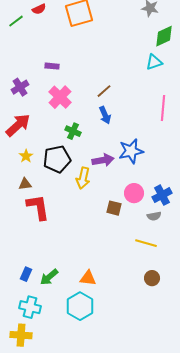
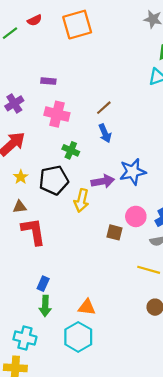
pink cross: (60, 97) -> (57, 114), turned -30
blue rectangle: (26, 274) -> (43, 284), moved
green arrow: (49, 277) -> (45, 306), turned -48

